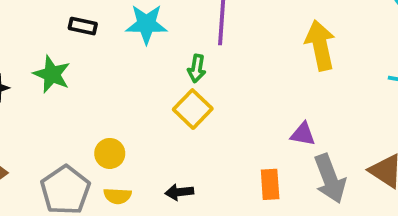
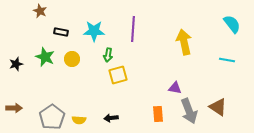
green arrow: (197, 69) -> (108, 55), moved
yellow square: (193, 109) -> (118, 75), turned 30
yellow circle: (110, 153) -> (72, 59), moved

